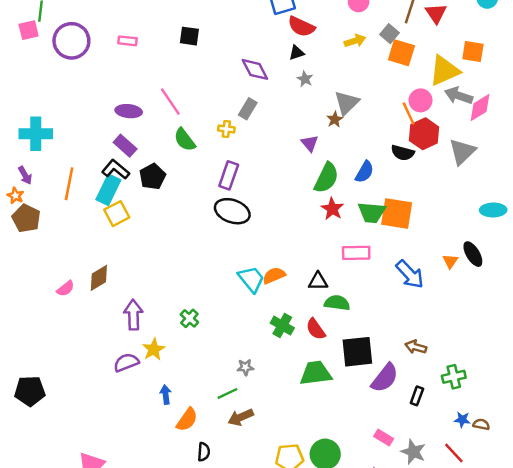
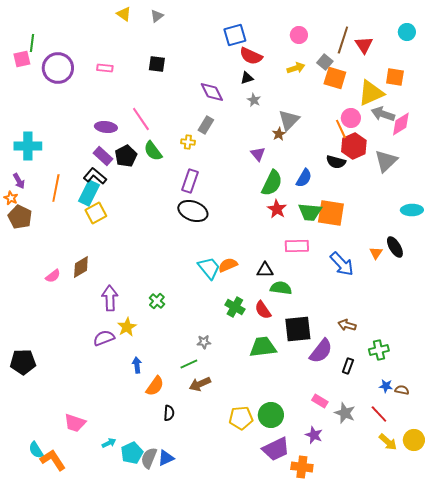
black pentagon: (152, 177) -> (126, 156), moved

